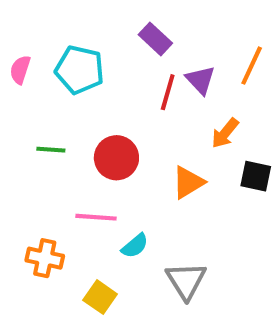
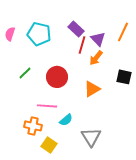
purple rectangle: (155, 39) -> (76, 29), moved
orange arrow: (225, 133) -> (96, 58), moved
green line: (51, 150) -> (25, 73), turned -48
black square: (256, 176) -> (124, 77), moved
orange cross: (45, 258) -> (33, 126), moved

